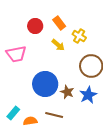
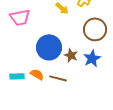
cyan rectangle: (13, 113) -> (17, 76), turned 48
orange semicircle: (30, 121) -> (37, 74), moved, turned 40

